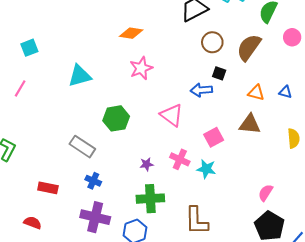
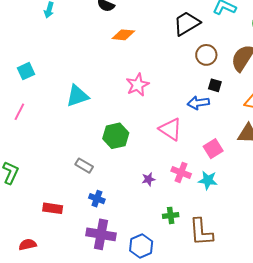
orange diamond: (131, 33) -> (123, 35), moved
gray rectangle: (82, 147) -> (84, 166), size x0.7
green cross: (150, 199) -> (171, 215), moved, size x0.6
red semicircle: (33, 223) -> (28, 245), moved, turned -30

